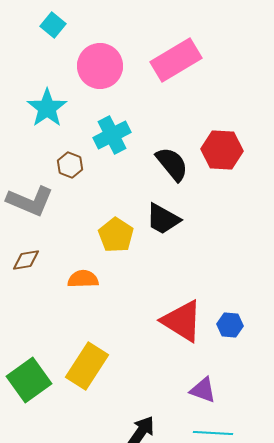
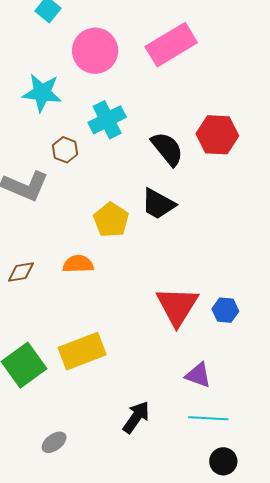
cyan star: (47, 108) -> (42, 93), turned -30
brown diamond: (26, 260) -> (21, 272), moved
red triangle: (182, 321) -> (177, 306), turned 30
yellow rectangle: (87, 366) -> (82, 351), turned 36

